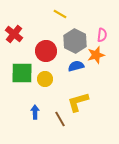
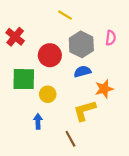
orange star: (96, 55) -> (104, 89), moved
yellow circle: (45, 79) -> (48, 94), moved
brown line: (60, 119) -> (70, 139), moved

